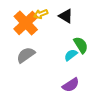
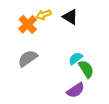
orange cross: (26, 23) -> (28, 24), size x0.7
green semicircle: (81, 45) -> (86, 69), moved

